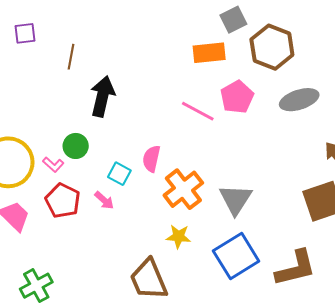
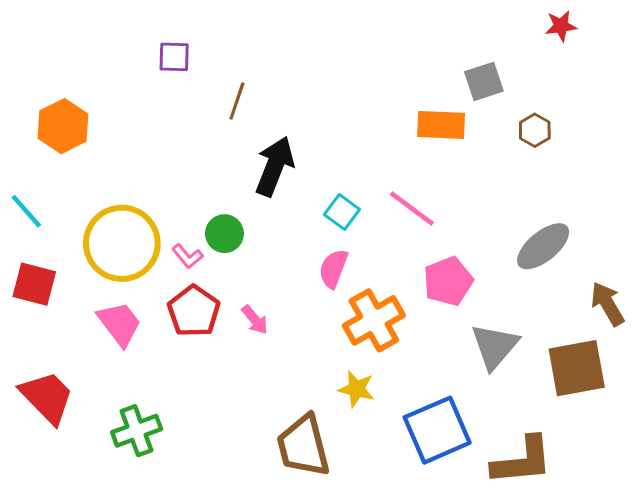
brown hexagon: (272, 47) -> (535, 130), size x0.5
pink pentagon: (237, 97) -> (448, 281), moved
gray ellipse: (299, 100) -> (543, 246), moved, turned -30
cyan square: (119, 174) -> (342, 212), moved
gray triangle: (236, 199) -> (495, 346), moved

